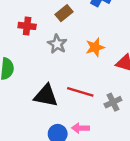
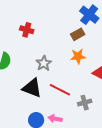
brown rectangle: (64, 13) -> (78, 34), moved
gray star: (57, 44) -> (44, 63), moved

